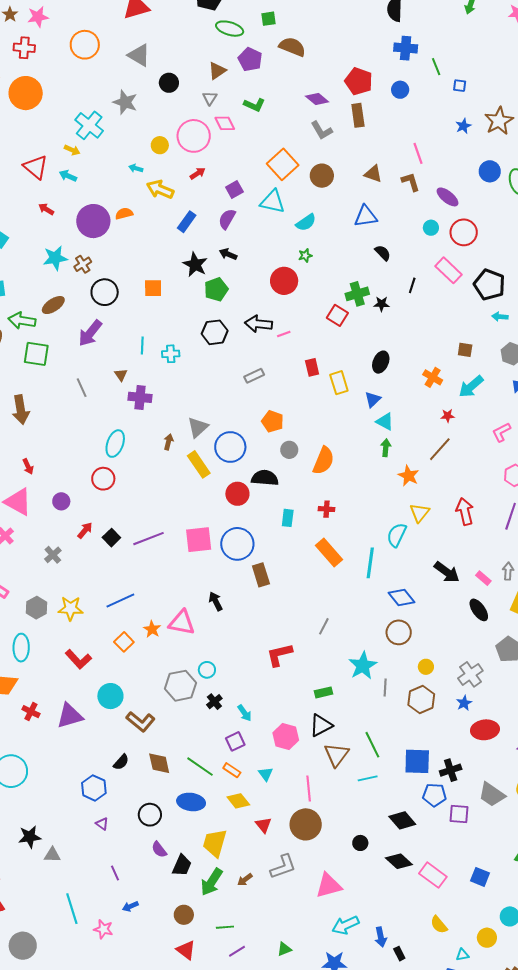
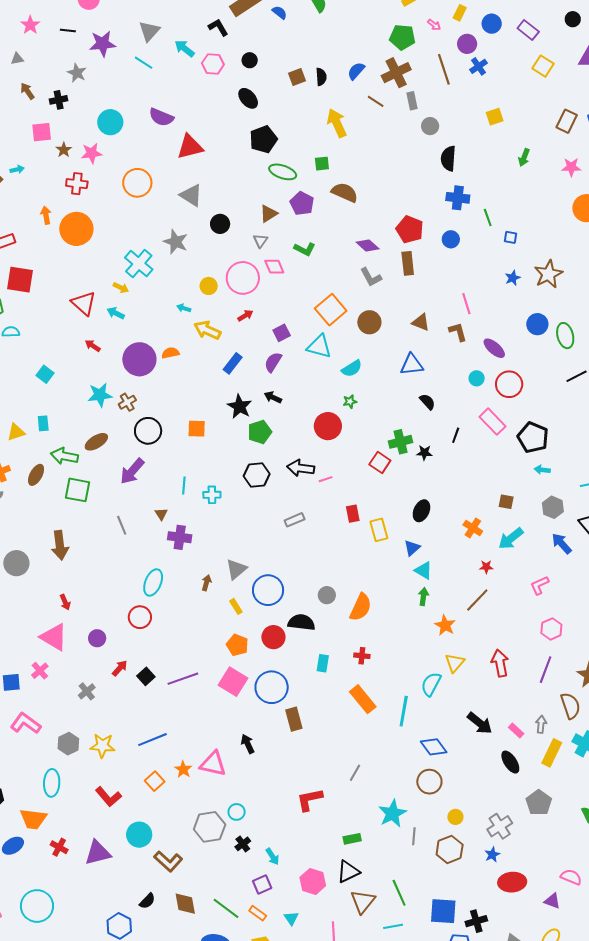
orange pentagon: (273, 421) -> (237, 645), moved
yellow rectangle: (199, 464) -> (236, 606), size x0.6
pink square: (199, 540) -> (233, 682), turned 36

